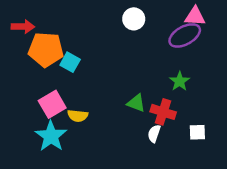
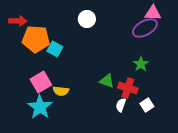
white circle: (134, 19) -> (87, 19), moved
white square: (197, 132) -> (147, 105), moved, turned -32

